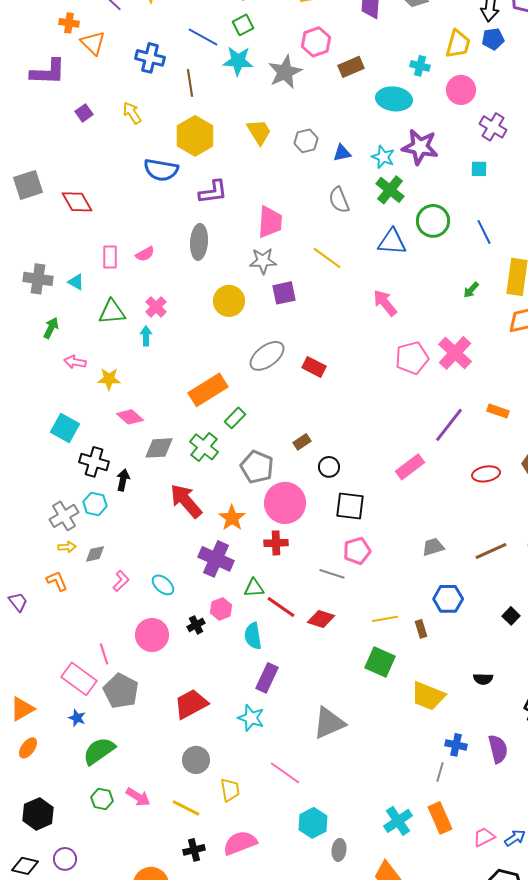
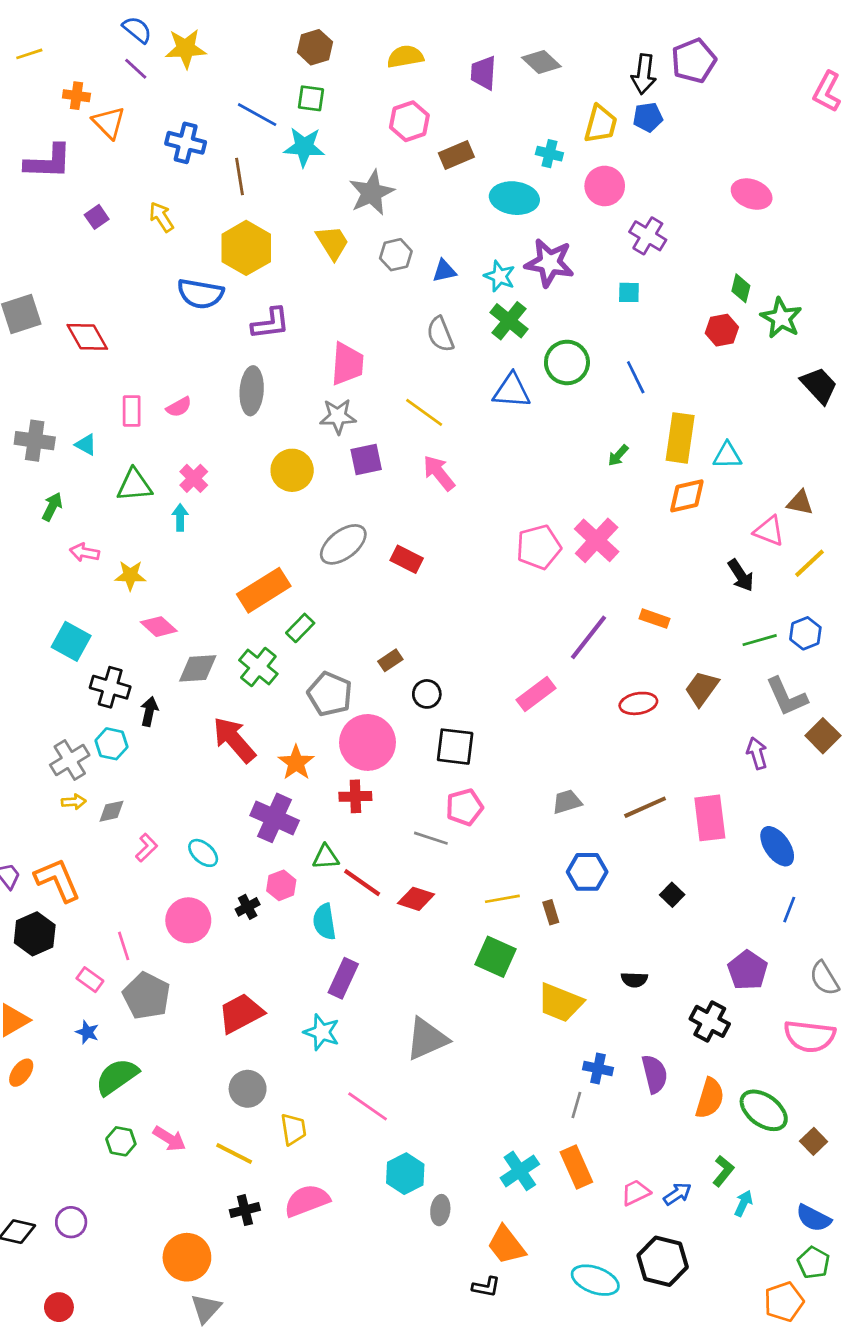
green square: (243, 25) -> (311, 98), turned 35
gray star: (285, 72) -> (372, 193), moved
pink arrow: (385, 303) -> (439, 473), moved
orange L-shape: (57, 581) -> (58, 880), moved, size x1.6
pink rectangle: (79, 679) -> (90, 980), size x0.6
black hexagon: (38, 814) -> (35, 934), moved

